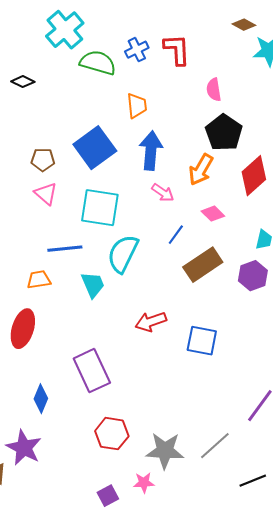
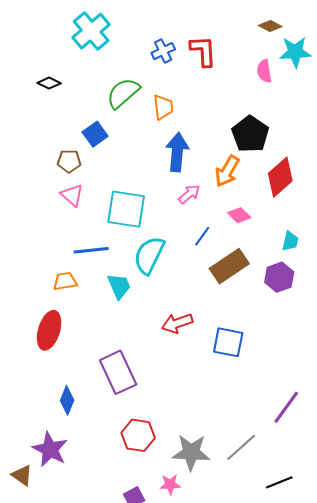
green semicircle: (98, 63) -> (123, 93), moved, turned -57
pink semicircle: (214, 90) -> (264, 71), moved
blue square: (95, 148) -> (95, 134), moved, size x0.6
pink arrow: (163, 193) -> (189, 194), turned -75

